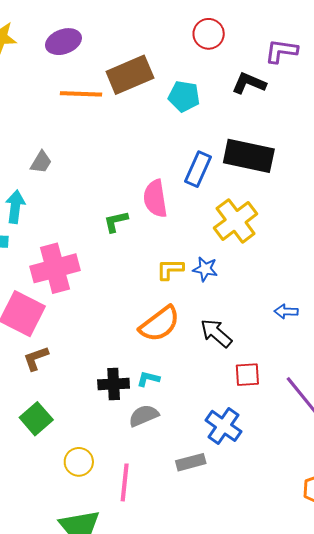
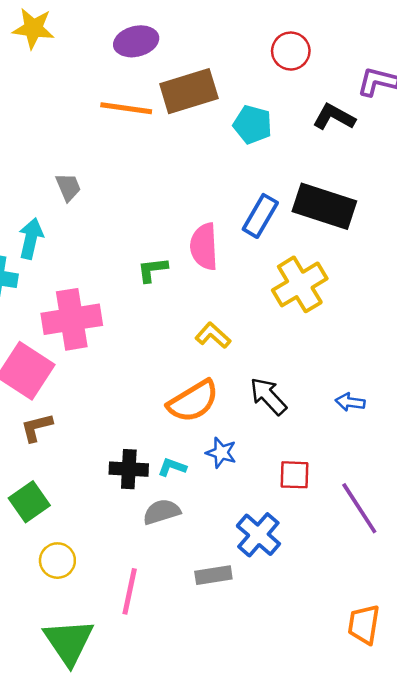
purple ellipse: (63, 42) -> (136, 41), moved
gray trapezoid: (41, 162) -> (68, 187), turned -60
yellow L-shape: (170, 269) -> (213, 335), turned 36
blue star: (205, 269) -> (221, 453), moved
black arrow: (216, 333) -> (268, 396), moved
yellow circle: (79, 462) -> (57, 561), moved

